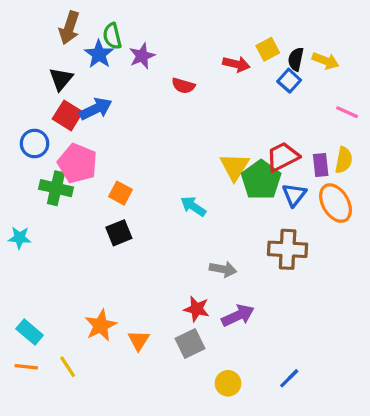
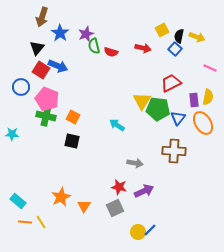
green semicircle: (112, 36) -> (94, 46), moved
red arrow: (236, 64) -> (143, 48), moved
blue arrow: (96, 109) -> (58, 66), turned 48
red trapezoid: (283, 157) -> (171, 83), moved
green pentagon: (261, 180) -> (158, 109), turned -30
green cross: (56, 188) -> (46, 116), moved
black square: (119, 233) -> (72, 141), turned 35
cyan star: (20, 238) -> (12, 134), moved
orange line: (26, 367) -> (25, 222), moved
blue line: (289, 378) -> (150, 230), moved

